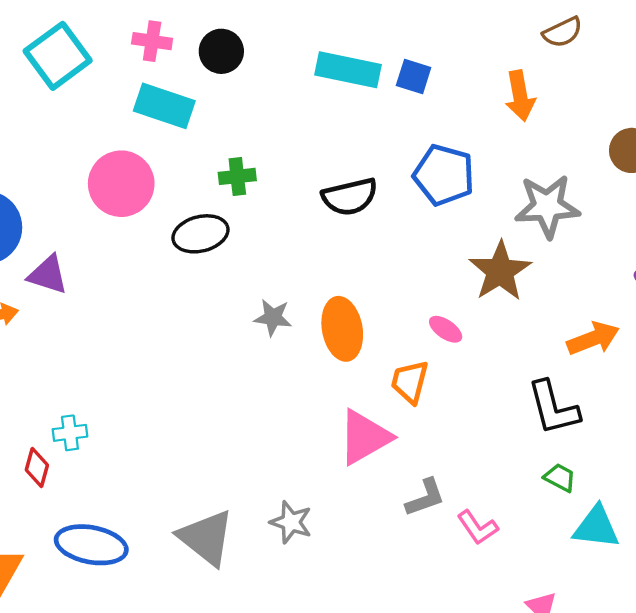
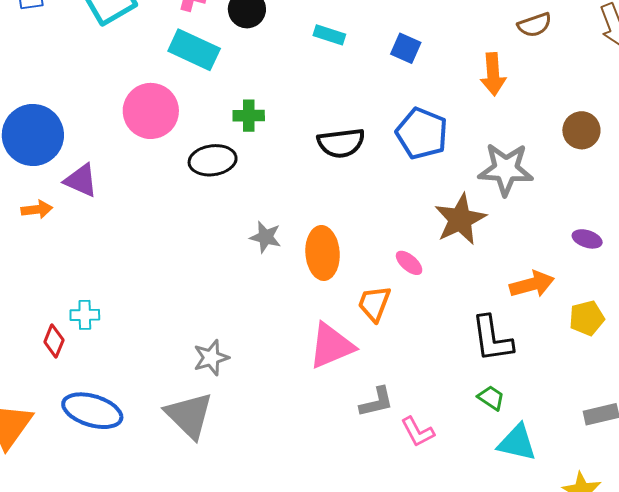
cyan rectangle: (348, 70) -> (329, 35), moved, size x0.6
gray star: (291, 522) -> (211, 358), moved, turned 30

